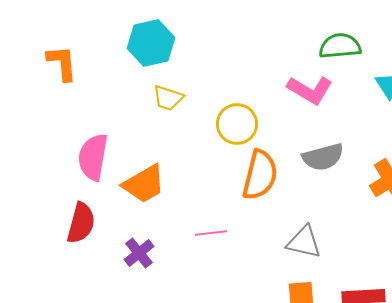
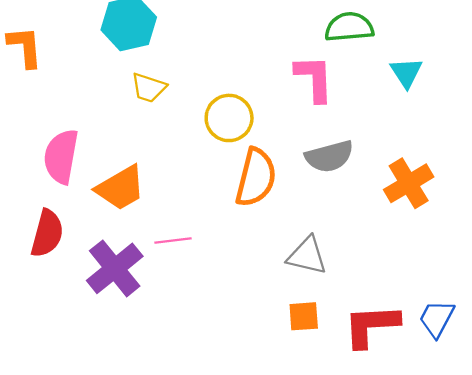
pink L-shape: (310, 90) -> (314, 78), turned -123
pink line: (211, 233) -> (173, 240), moved
purple cross: (139, 253) -> (115, 268), size x1.6

